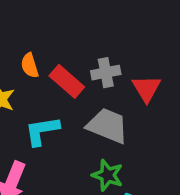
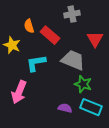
gray cross: (106, 73) -> (72, 14), moved
green star: (108, 175) -> (83, 84), moved

